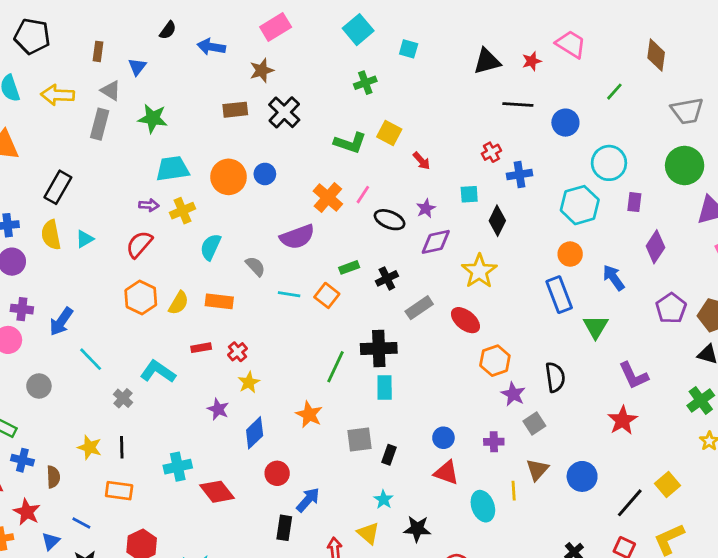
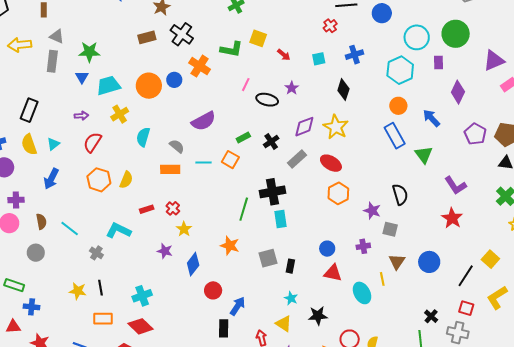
blue triangle: (137, 67) -> (82, 77), moved
red cross: (491, 152) -> (330, 26), moved
green circle: (685, 165) -> (456, 34), moved
cyan square: (469, 194) -> (319, 59), moved
orange cross: (328, 198) -> (200, 66), moved
purple arrow: (149, 205) -> (81, 116), moved
purple diamond: (436, 242) -> (304, 127), moved
orange rectangle: (219, 301) -> (170, 169), moved
blue arrow: (61, 322) -> (51, 179), moved
orange hexagon: (495, 361) -> (338, 193), moved
gray square: (534, 423) -> (390, 229), turned -35
brown semicircle: (53, 477) -> (41, 222), moved
red diamond: (217, 492) -> (140, 326), moved

